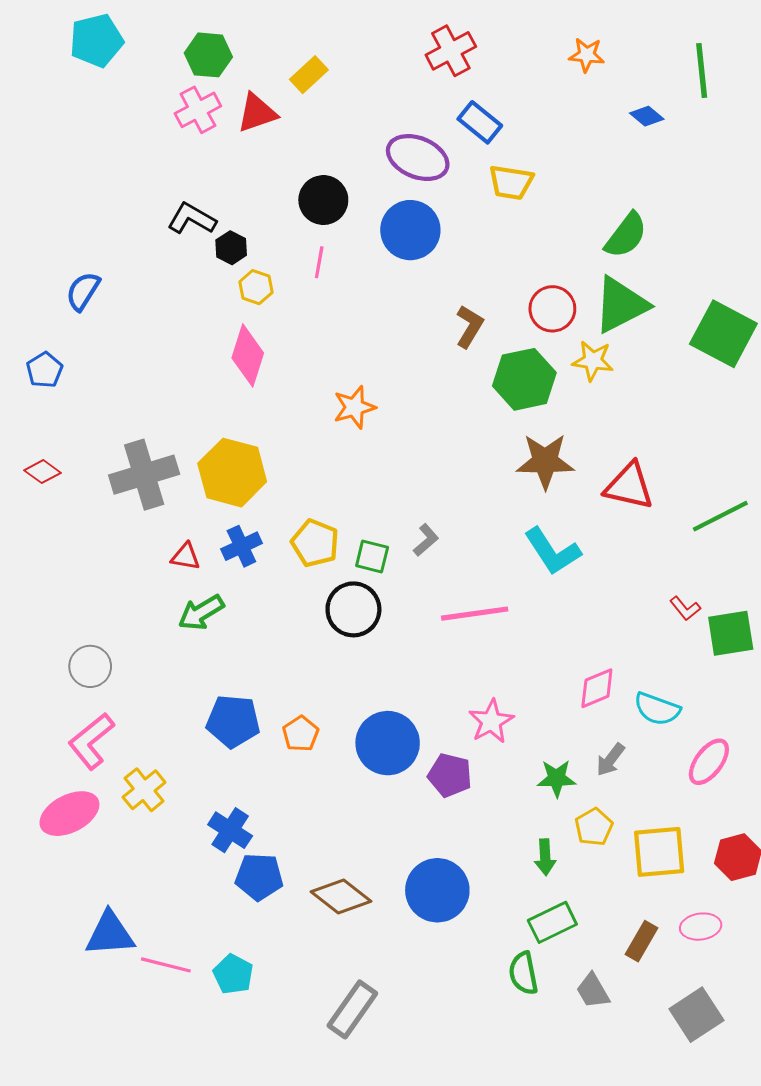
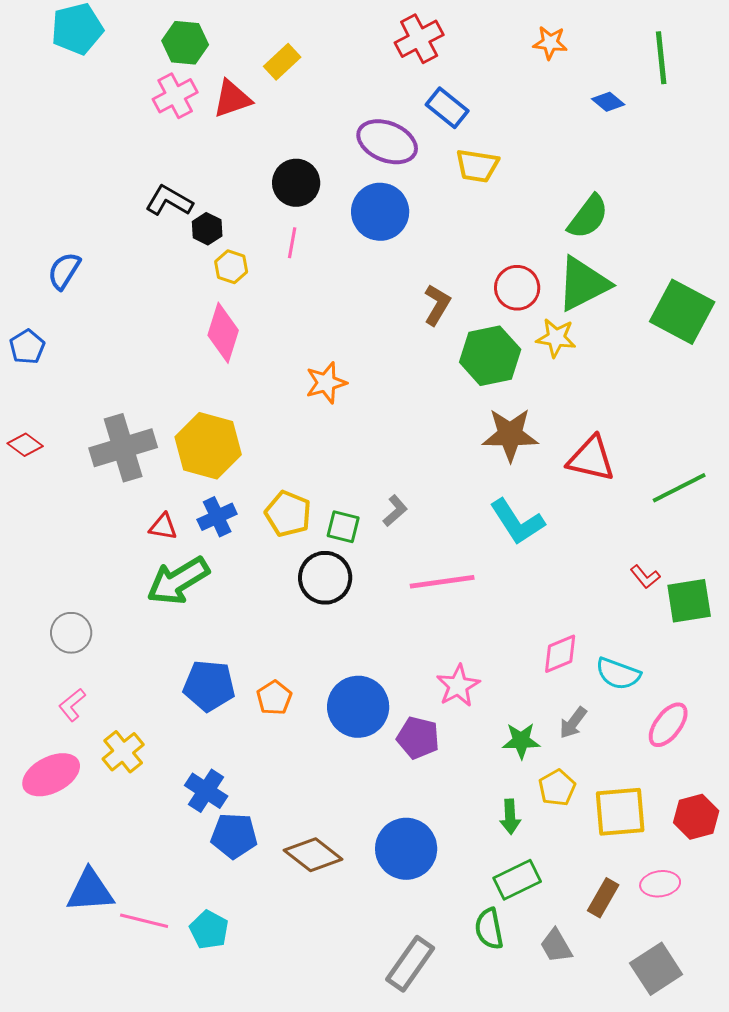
green arrow: (201, 613) -> (178, 581), size x1.4
pink L-shape: (91, 741) -> (72, 705), size x0.6
gray rectangle: (352, 1009) -> (410, 964), moved

